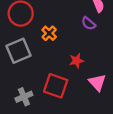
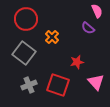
gray square: (18, 51) -> (24, 53), turned -30
gray cross: (24, 97) -> (29, 85), moved

